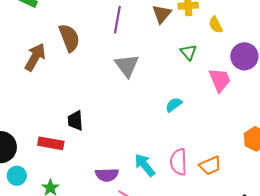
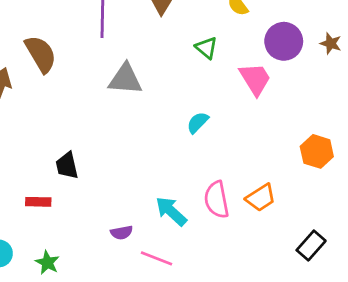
gray triangle: (127, 65) -> (125, 79), turned -40
red rectangle: (51, 143) -> (38, 202), size x0.7
purple semicircle: (107, 175) -> (122, 233), size x0.7

